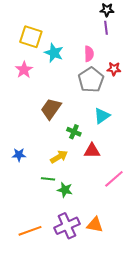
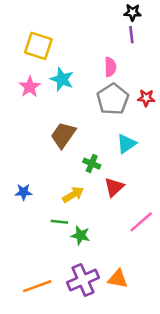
cyan star: (54, 53) -> (62, 79), moved
red star: (114, 69) -> (146, 98), moved
red triangle: (92, 151) -> (114, 187), turned -42

